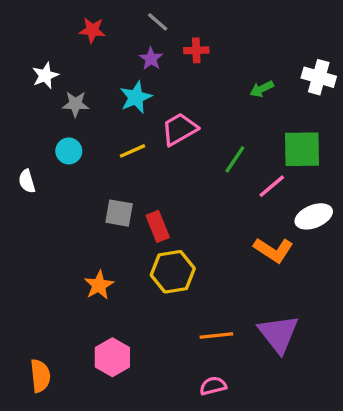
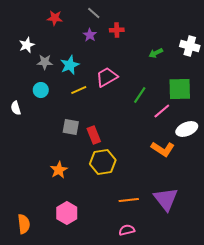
cyan star: (136, 97) -> (70, 65), moved

